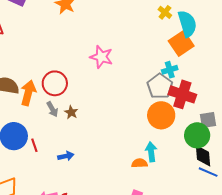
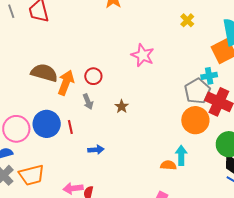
yellow cross: (165, 12) -> (187, 20), moved
red circle: (55, 83) -> (93, 76), size x0.7
brown star: (71, 112) -> (122, 106), moved
red line: (34, 145) -> (70, 127), moved

